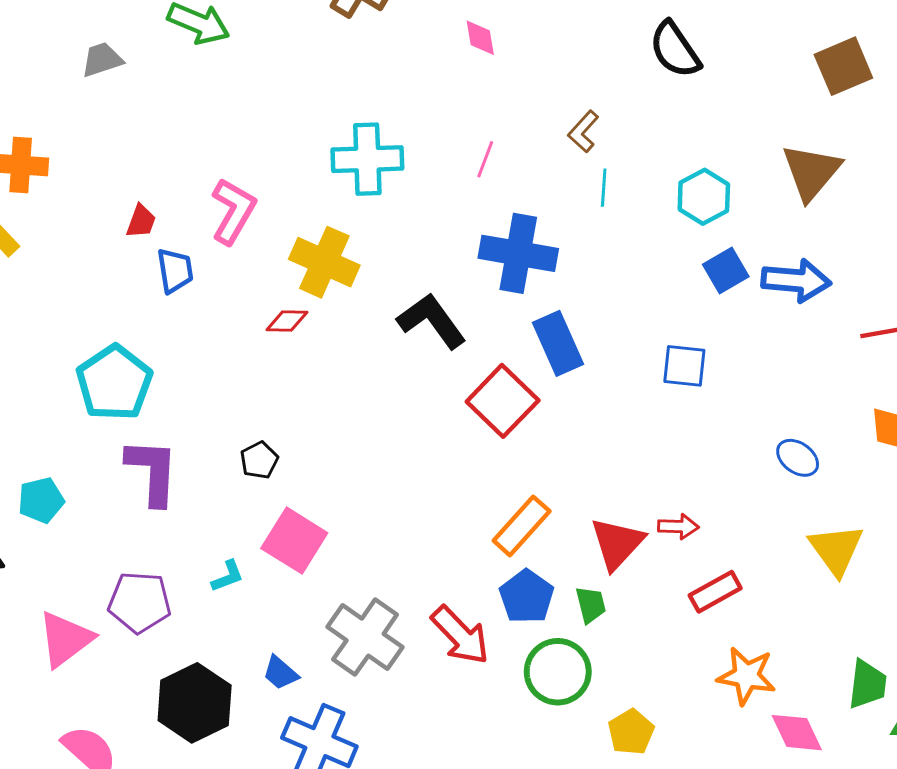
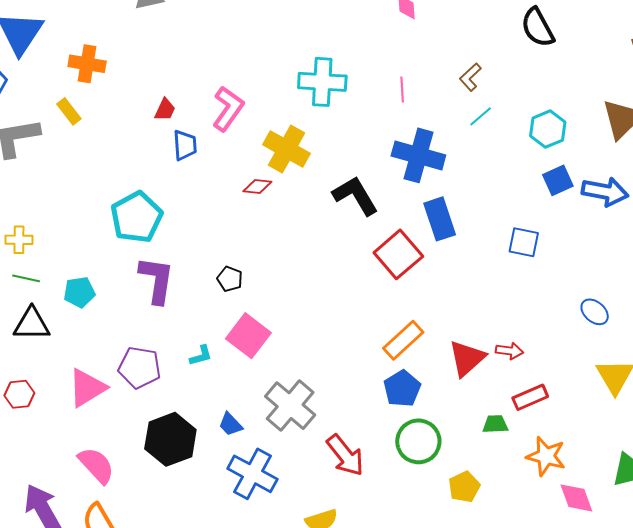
pink line: (485, 159) -> (402, 90), turned -30
cyan line: (604, 188) -> (481, 116), turned 40
black pentagon: (259, 460) -> (230, 279), turned -30
green trapezoid: (591, 605) -> (495, 424), moved, turned -84
red arrow: (460, 635) -> (345, 455), moved

